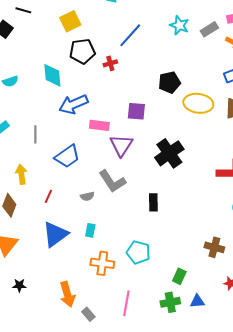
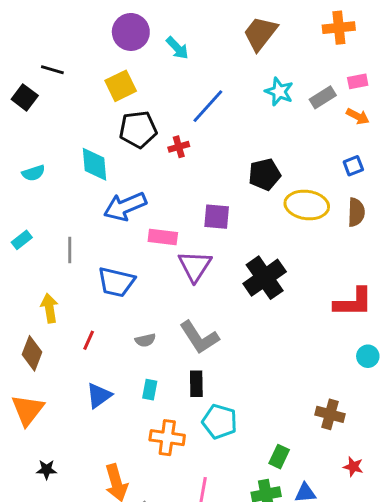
blue trapezoid: (67, 156) -> (116, 282), turned 48
gray L-shape: (112, 181) -> (199, 337), moved
black rectangle: (153, 202) -> (196, 384), moved
blue triangle: (55, 234) -> (99, 395), size x0.7

